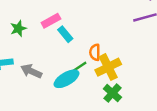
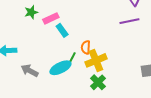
green star: (18, 29) -> (31, 12), moved
green line: (79, 67) -> (72, 59), turned -32
gray arrow: (31, 71) -> (30, 71), moved

